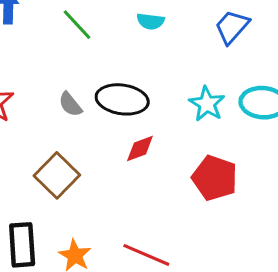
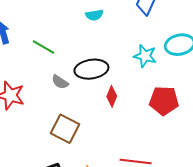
green line: (77, 25) -> (44, 47), moved
red diamond: (140, 149) -> (112, 96), turned -30

